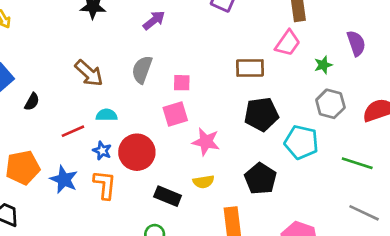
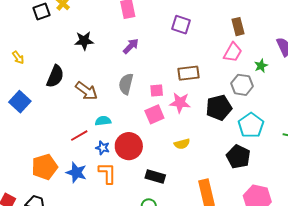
brown rectangle: (250, 68) -> (189, 73), moved
black semicircle: (32, 102) -> (55, 76), moved, size x1.6
gray hexagon: (330, 104) -> (242, 85), moved
pink star: (206, 142) -> (180, 103), moved
cyan pentagon: (301, 142) -> (251, 125), turned 30
black pentagon: (261, 179) -> (238, 157), moved
yellow semicircle: (203, 182) -> (182, 144), moved

